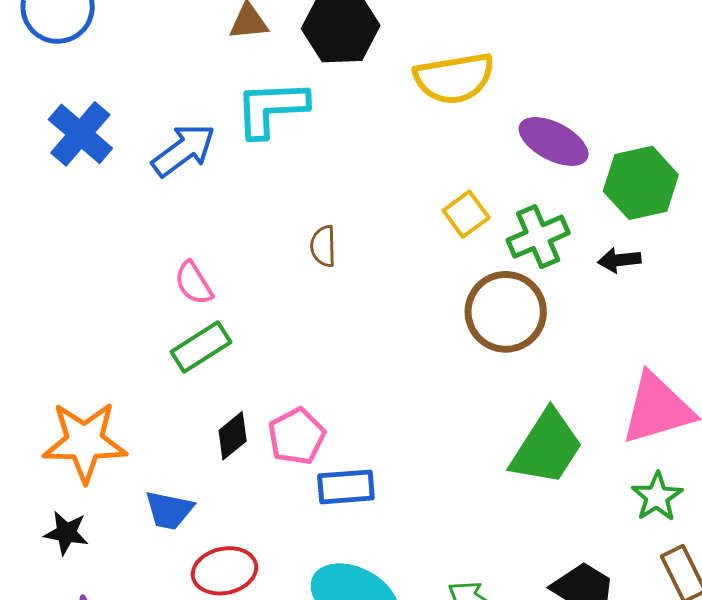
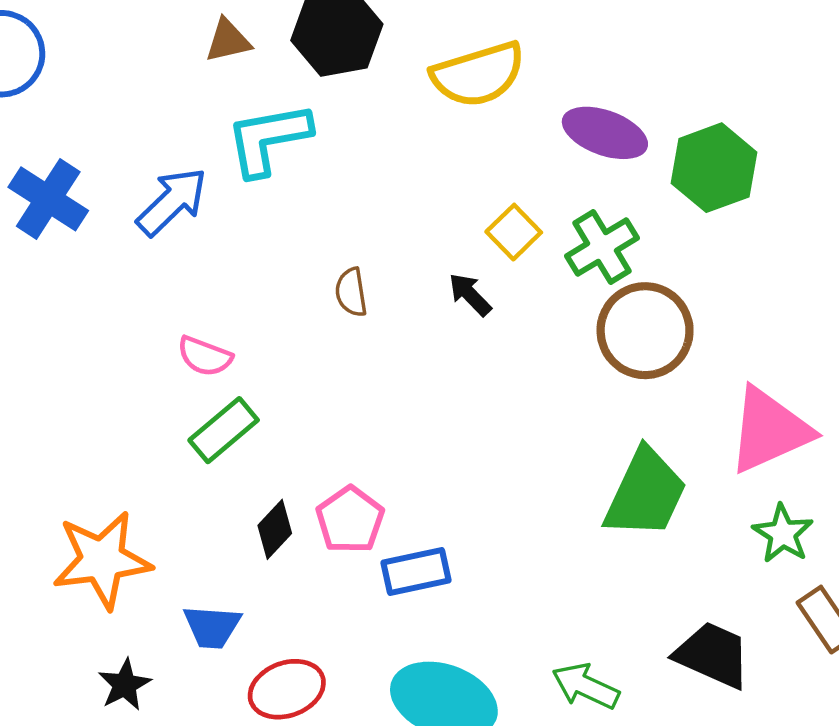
black arrow: (619, 260) -> (470, 295), moved, turned 60
pink semicircle: (193, 283) -> (205, 356), turned -30
brown circle: (506, 312) -> (645, 331), moved
black star: (66, 533) -> (125, 685), moved, turned -30

